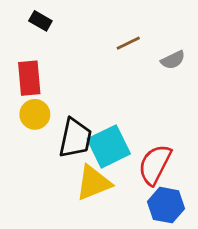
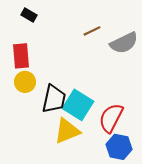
gray semicircle: (173, 60) -> (124, 43), size x1.6
cyan square: (109, 146) -> (78, 105), turned -32

